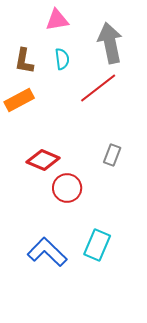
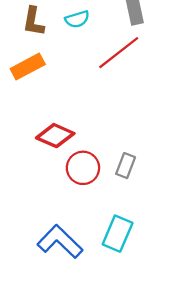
cyan semicircle: (62, 59) -> (77, 19), turned 80
gray rectangle: (112, 155) -> (126, 166), moved

